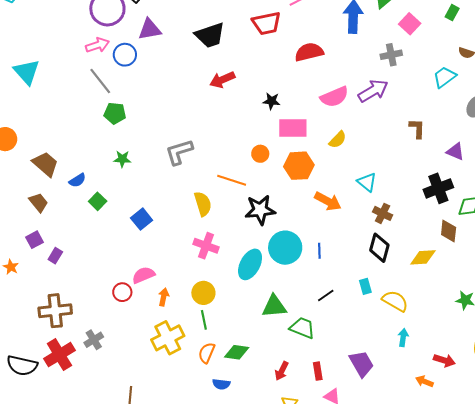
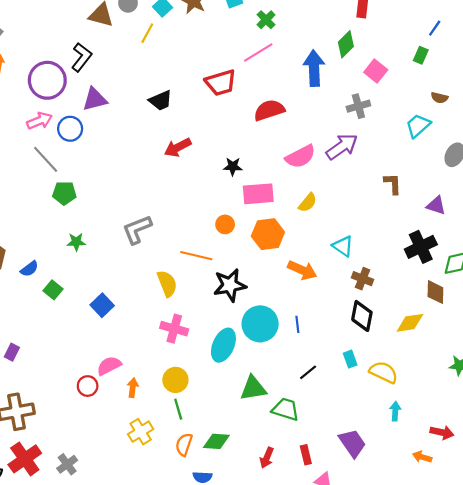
black trapezoid: (210, 35) -> (161, 100), size x0.7
yellow cross: (168, 338) -> (141, 432), size x0.7
gray cross: (94, 340) -> (67, 464), moved

